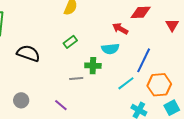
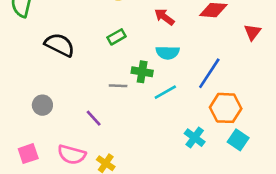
red arrow: (120, 29) -> (164, 17), moved
cyan line: (126, 83) -> (165, 92), moved
cyan square: (172, 108) -> (238, 140), turned -35

